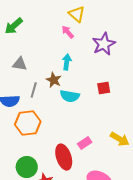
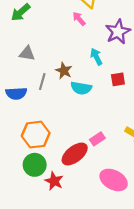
cyan arrow: (67, 62) -> (96, 57), moved, turned -35
orange hexagon: (28, 123) -> (36, 135), moved
red ellipse: (64, 157) -> (75, 154), turned 70

